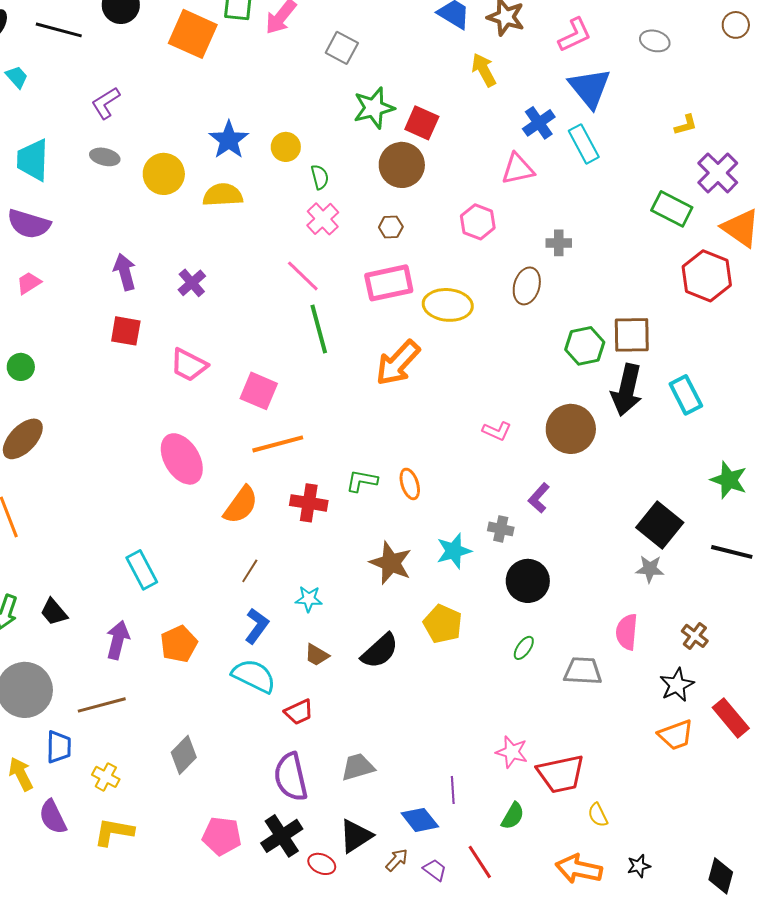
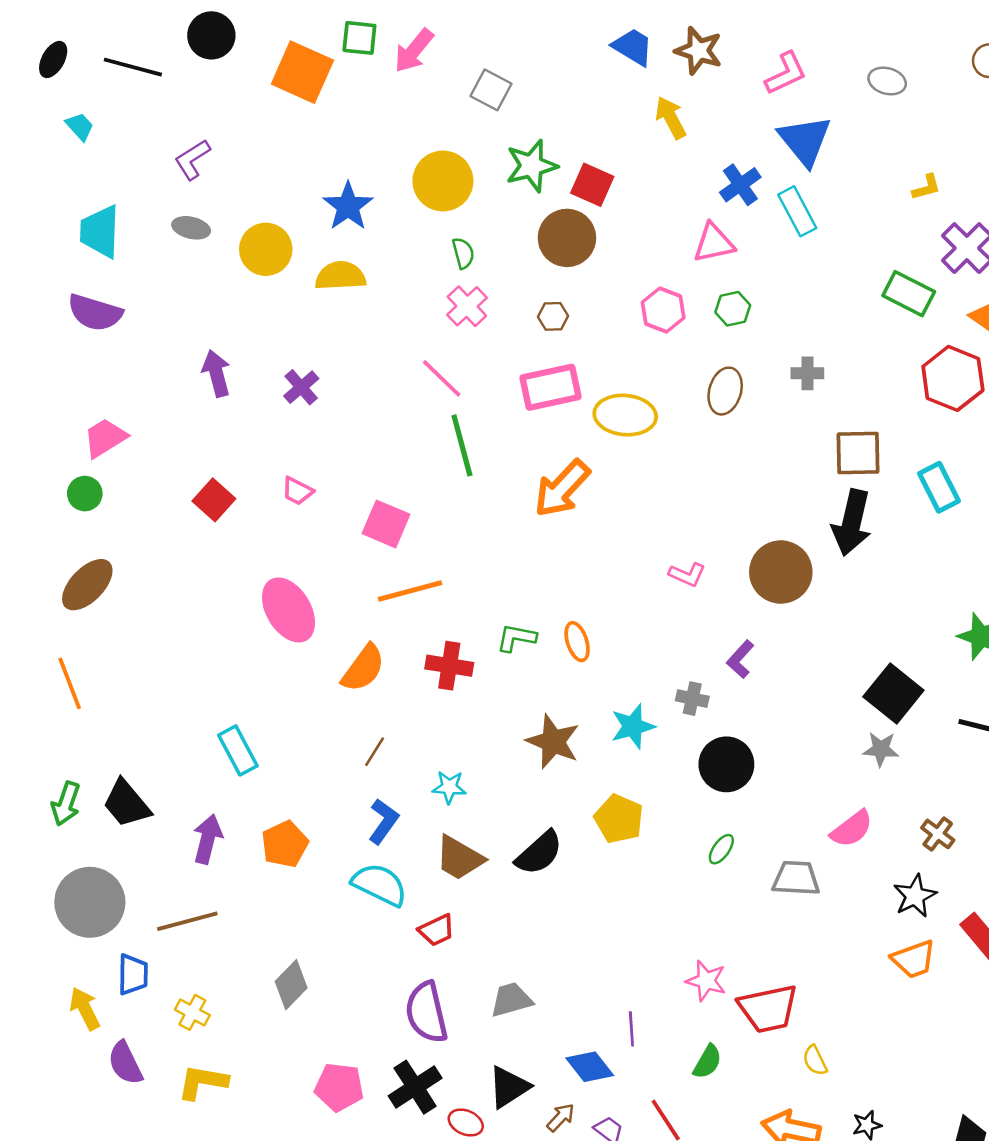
yellow circle: (286, 147) -> (443, 181), moved, size x1.6
gray cross: (559, 243) -> (807, 373), moved
pink trapezoid: (29, 283) -> (105, 438), moved, size x1.4
red square: (126, 331) -> (214, 500), moved, turned 32
green hexagon: (585, 346) -> (733, 309), moved, size x0.7
pink trapezoid: (189, 365) -> (297, 491), size x0.7
cyan rectangle: (686, 395) -> (939, 487), moved
black trapezoid: (54, 612) -> (127, 804), size x1.4
pink semicircle: (627, 632) -> (852, 829), turned -132
brown trapezoid: (317, 655) -> (459, 858), size x1.6

